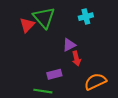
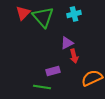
cyan cross: (86, 17) -> (74, 14), moved
red triangle: (27, 25) -> (23, 13), moved

